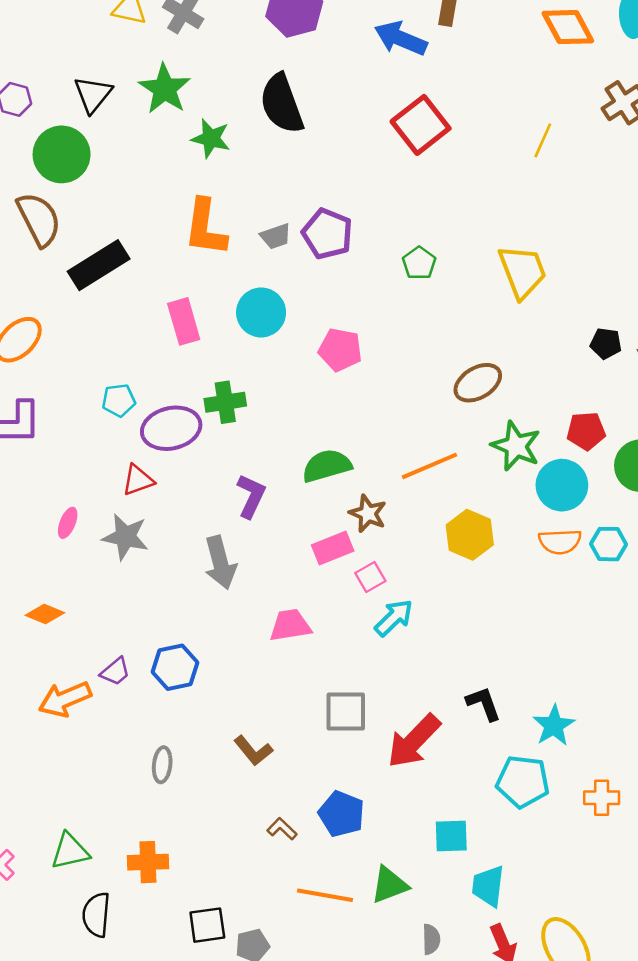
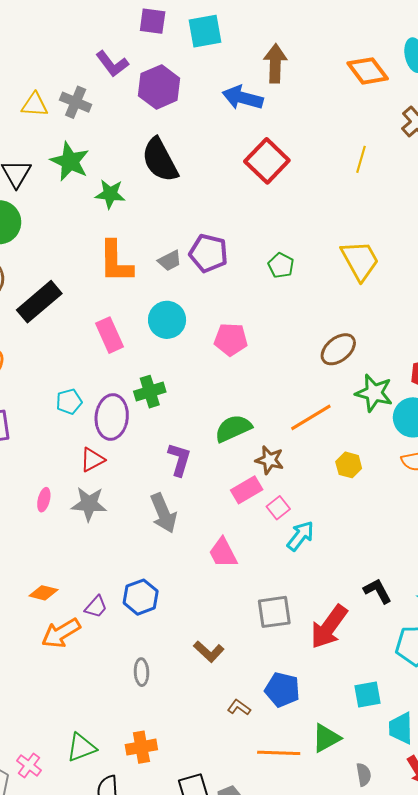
purple ellipse: (171, 428) -> (112, 417), turned -63
yellow hexagon: (470, 535) -> (349, 465), size x0.7
orange diamond: (45, 614) -> (43, 593), moved
pink trapezoid: (290, 625) -> (223, 553), turned -100

